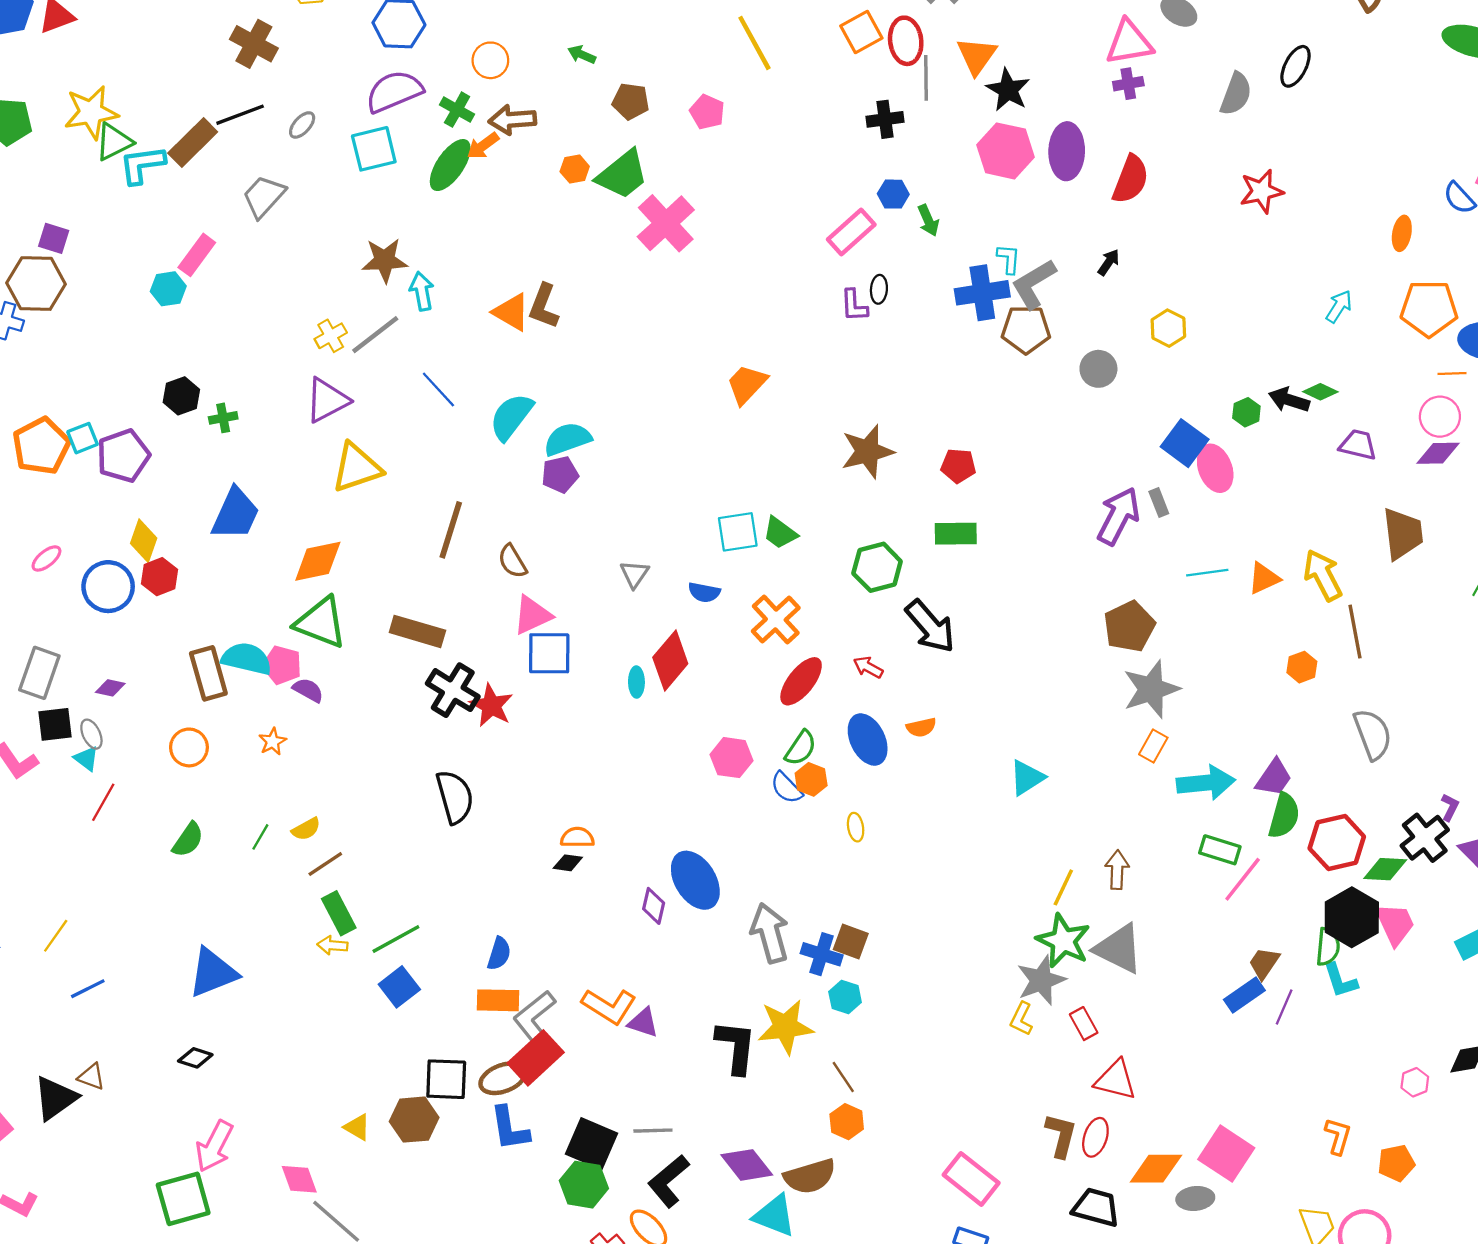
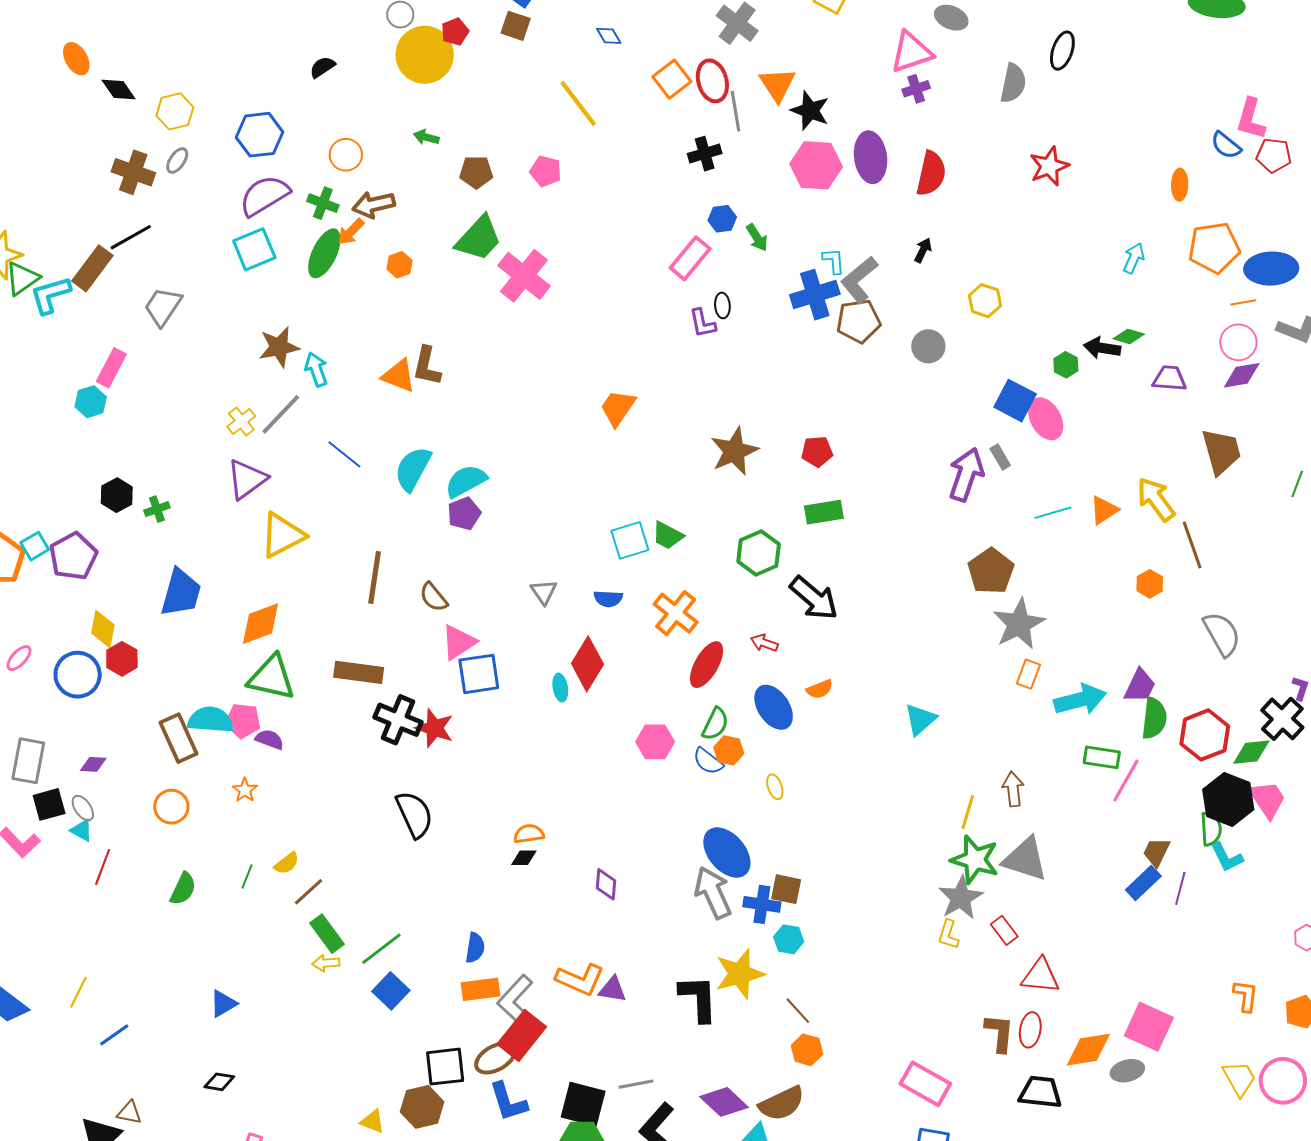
gray ellipse: (302, 125) -> (177, 161), moved
orange hexagon: (575, 169) -> (399, 265), moved
blue ellipse: (695, 880) -> (727, 852), moved
blue triangle: (213, 973) -> (223, 1004), size x0.6

